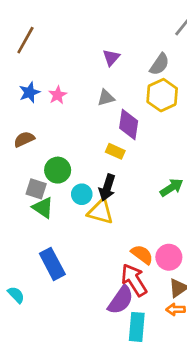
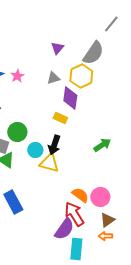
gray semicircle: (159, 64) -> (93, 53), size x1.4
yellow hexagon: (162, 95) -> (81, 76), moved

